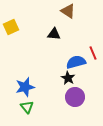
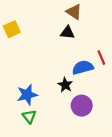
black triangle: (54, 34) -> (67, 32), moved
black star: (68, 78) -> (65, 85), moved

